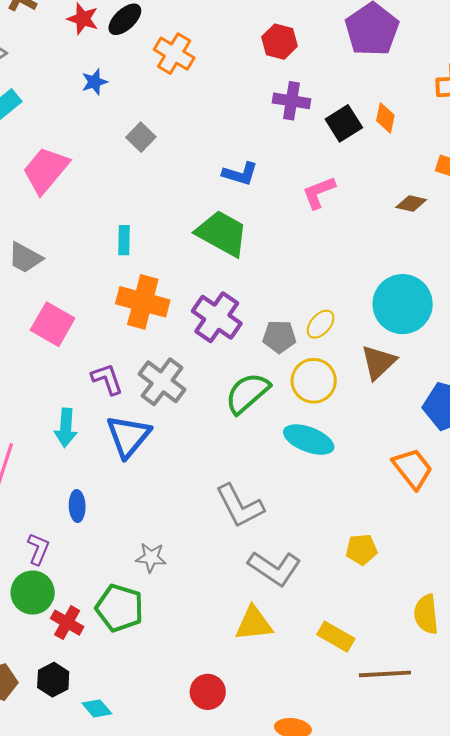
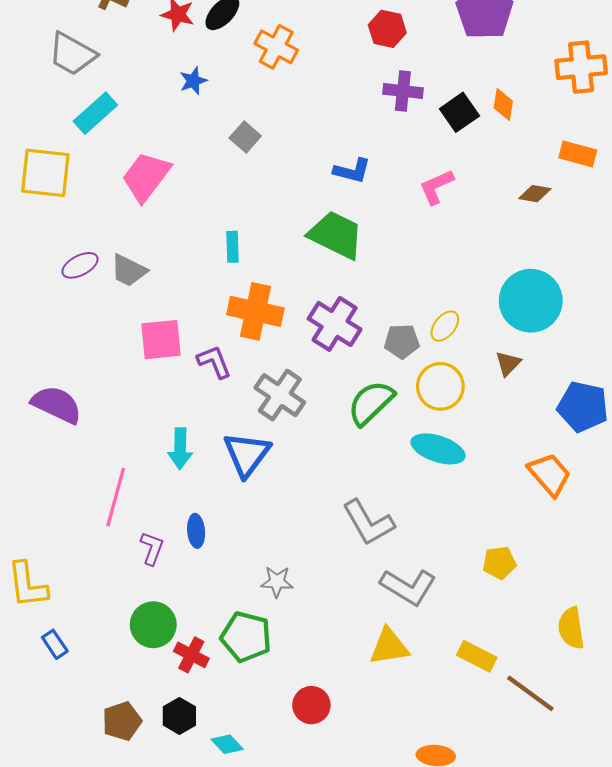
pink square: (53, 324) -> (161, 340), turned -33
brown triangle: (379, 362) -> (508, 364), size x0.7
purple L-shape: (107, 379) -> (214, 362), moved
purple L-shape: (38, 549) -> (152, 548), moved
brown line: (385, 674) -> (530, 693), turned 42
red circle: (208, 692) -> (311, 705), moved

